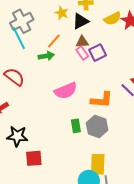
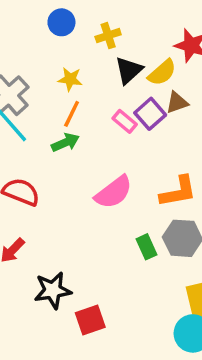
yellow star: (62, 13) -> (70, 79), moved
yellow semicircle: (112, 19) -> (162, 73), moved
black triangle: (81, 21) -> (129, 70), moved
brown triangle: (82, 42) -> (177, 103), moved

